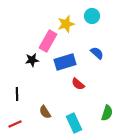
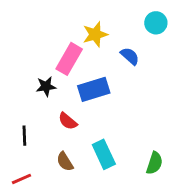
cyan circle: (92, 16) -> (156, 23), moved
blue semicircle: (97, 53) -> (130, 56), moved
red semicircle: (78, 84) -> (68, 121), moved
cyan rectangle: (74, 123) -> (104, 154), moved

